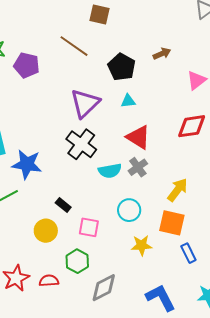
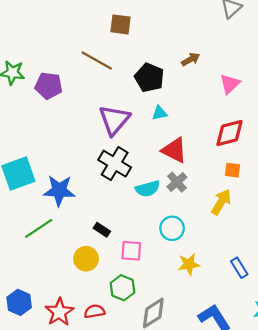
orange square: (172, 223) -> (232, 170), moved, size x0.6

